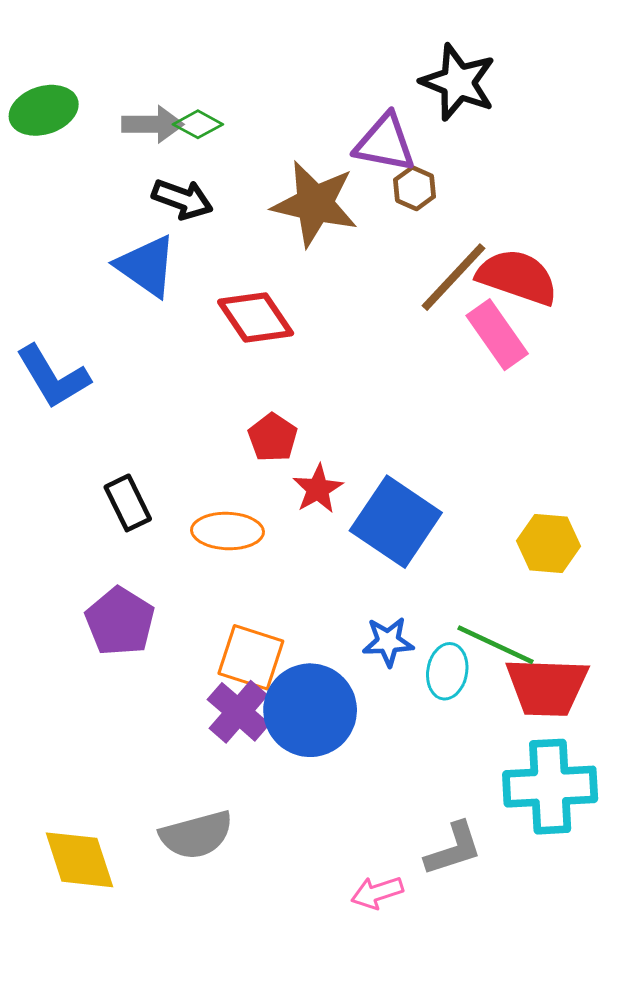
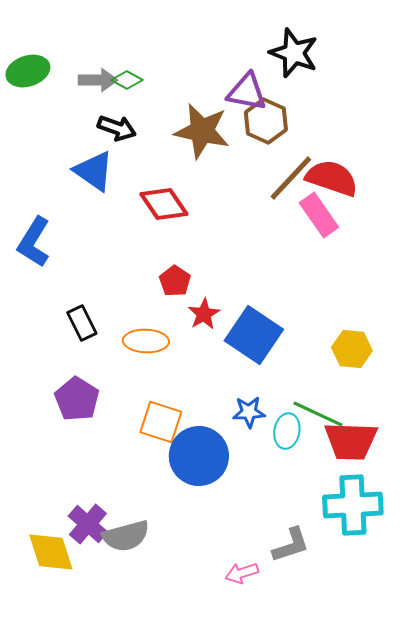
brown hexagon: (415, 188) -> (266, 121), size x1.6
blue L-shape: (53, 377) -> (34, 242), turned 63
purple cross: (238, 712) -> (88, 524), moved

